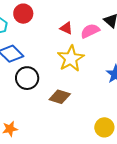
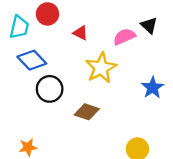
red triangle: (66, 28) -> (80, 33), moved

